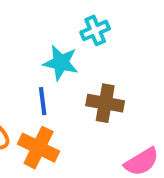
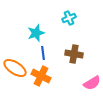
cyan star: (61, 63) -> (36, 33), moved, turned -30

